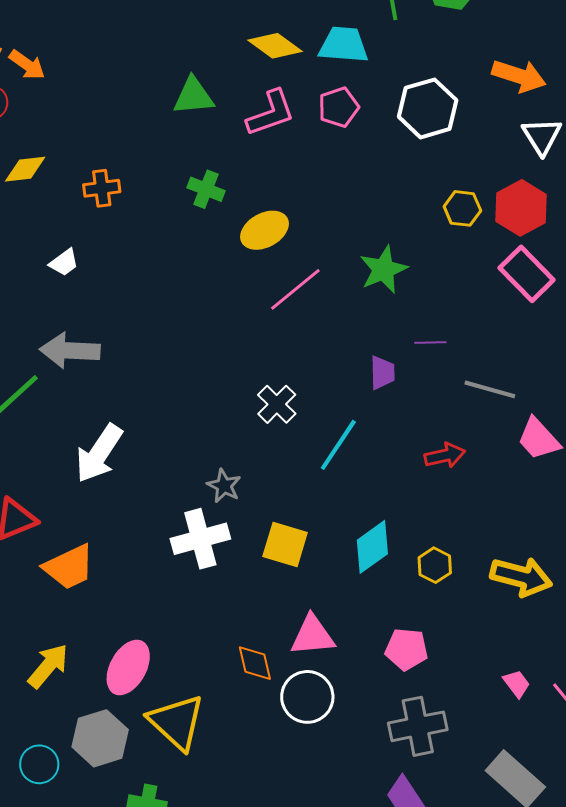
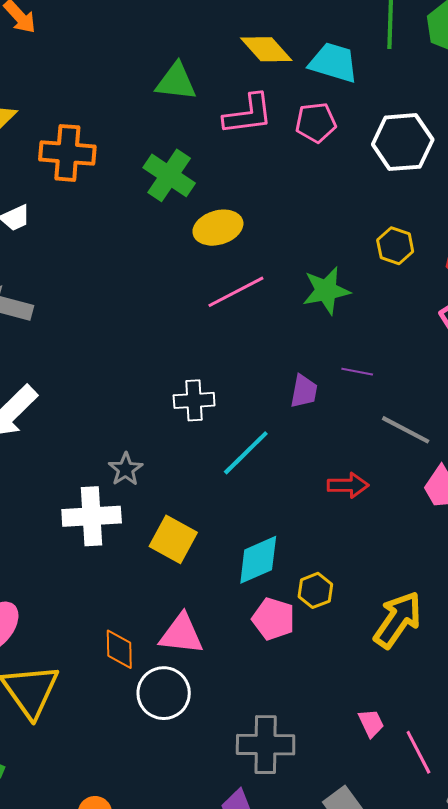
orange cross: (102, 188) -> (67, 153), size x1.5
green cross: (206, 189) -> (169, 175), size x1.4
yellow hexagon: (462, 208) -> (395, 246), moved
white cross: (277, 404) -> (194, 400), turned 30
yellow arrow: (521, 577) -> (398, 620), turned -82
pink pentagon: (406, 649) -> (273, 619), moved

